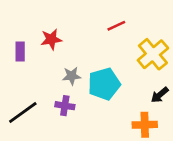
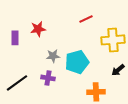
yellow cross: (153, 54) -> (113, 40), turned 35
orange cross: (145, 125) -> (96, 92), moved

